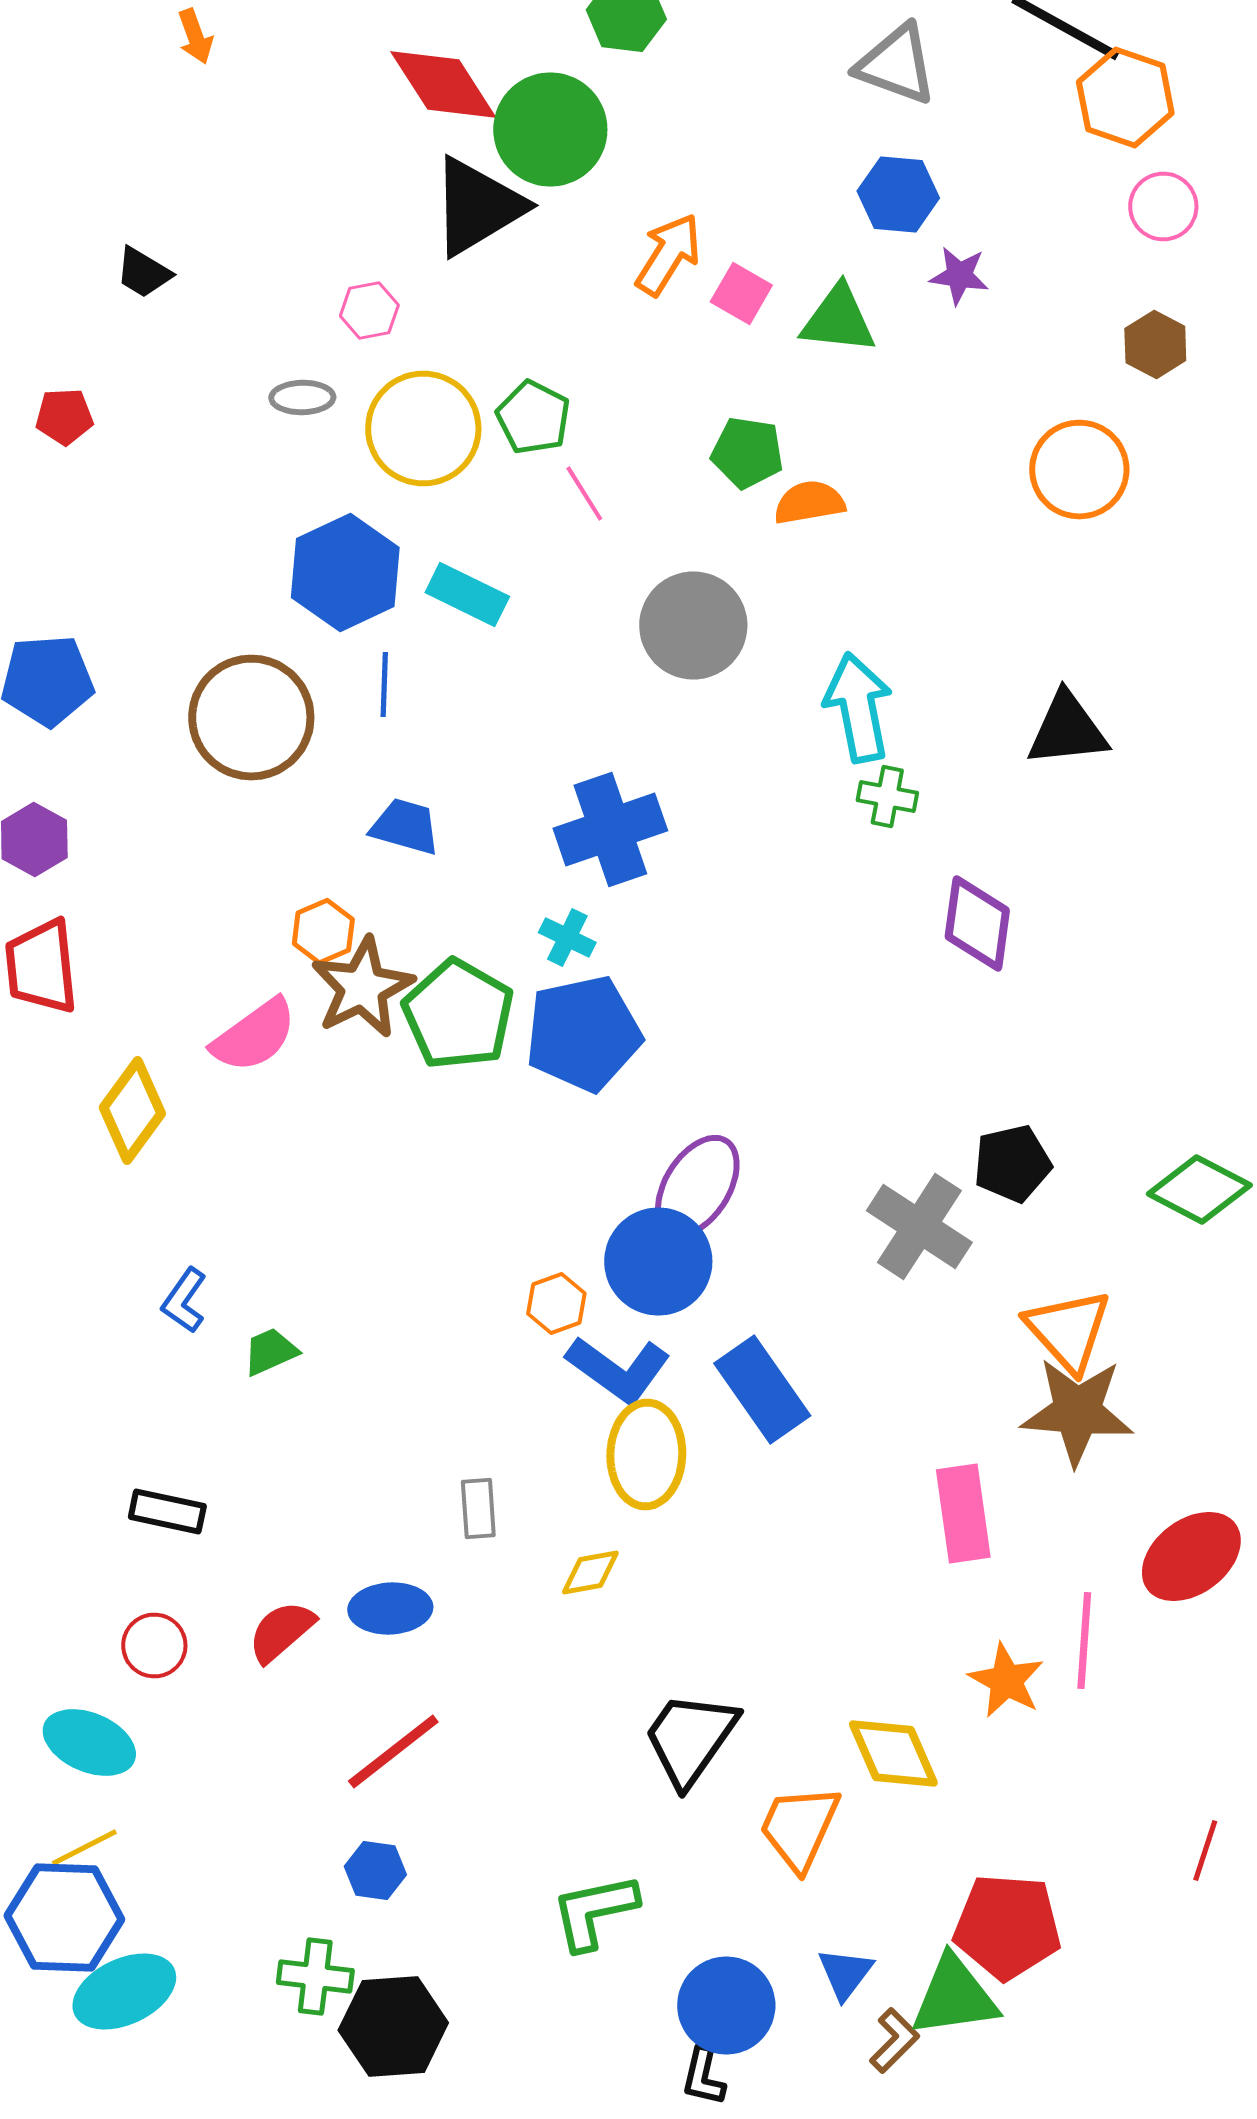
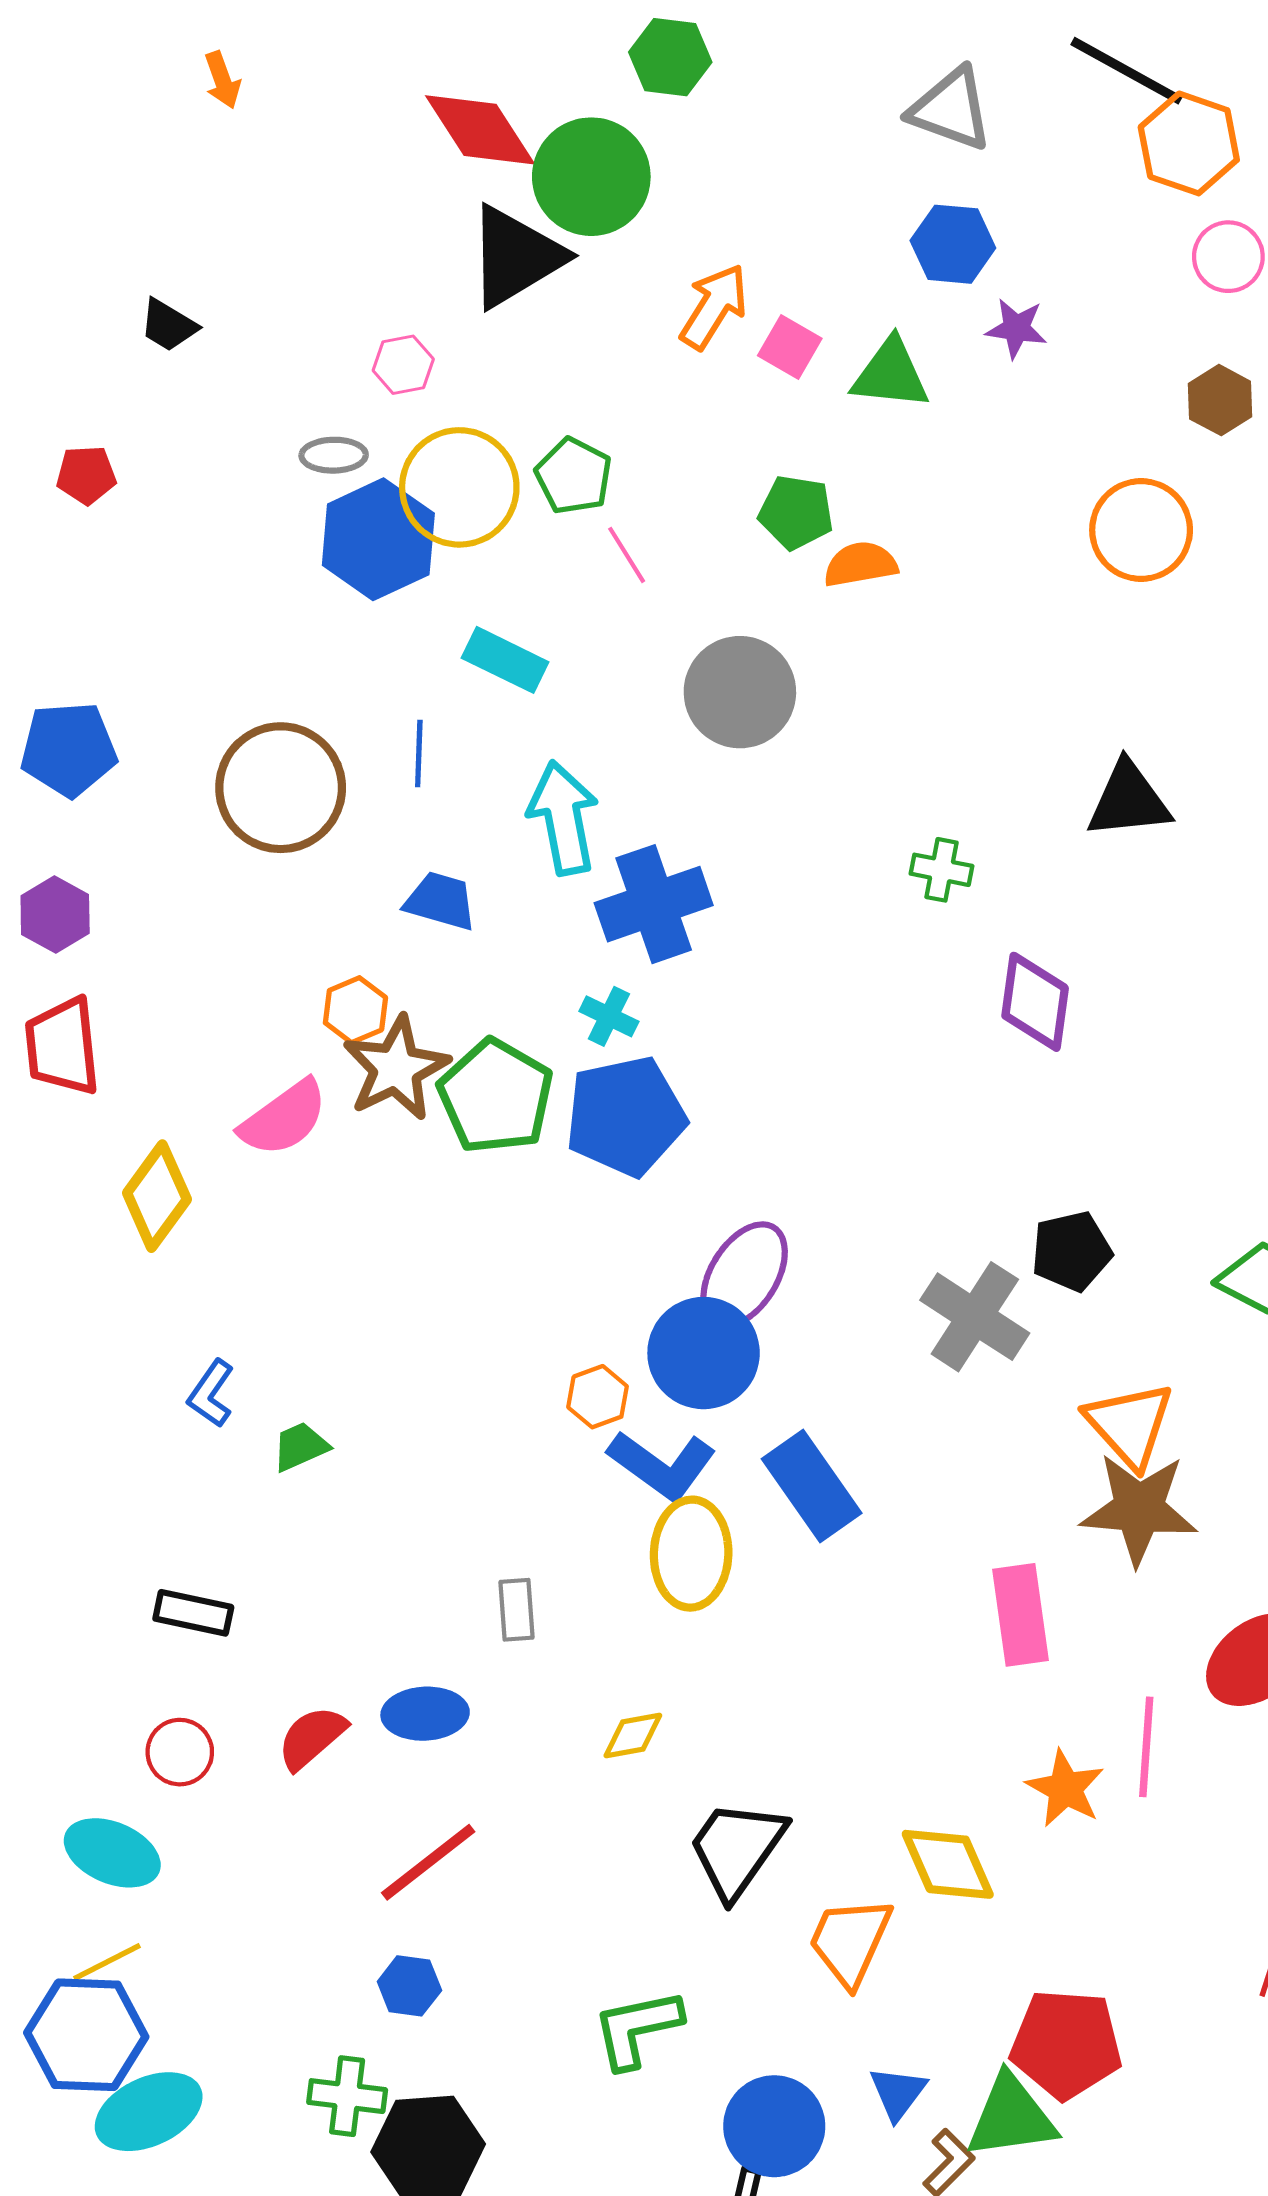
blue hexagon: (345, 572) -> (378, 539), moved
cyan arrow: (858, 708) -> (563, 818), moved
yellow diamond: (590, 1572) -> (633, 1735), moved

